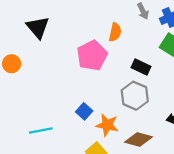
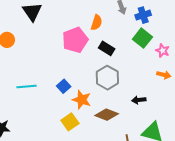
black rectangle: (141, 67) -> (107, 48), moved
cyan line: (41, 131) -> (26, 86), moved

